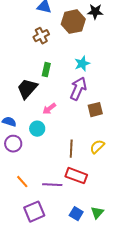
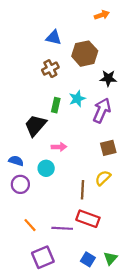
black star: (95, 12) -> (108, 78), moved
cyan star: (82, 64) -> (77, 99), moved
purple arrow: (78, 89) -> (102, 110), moved
pink arrow: (49, 109) -> (59, 147), turned -144
yellow semicircle: (97, 147) -> (103, 178), moved

